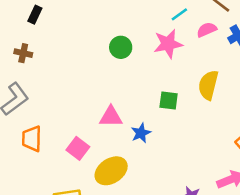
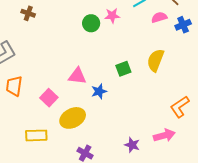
pink star: (168, 44) -> (112, 16), moved, size x0.7
brown cross: (23, 53) -> (28, 13), moved
green square: (169, 101) -> (123, 69), turned -35

